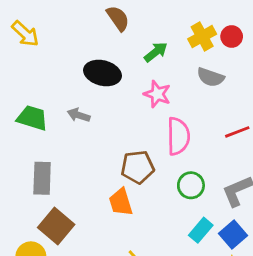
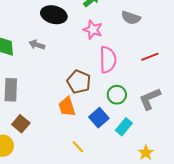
brown pentagon: (138, 167) -> (79, 82), turned 30
brown square: (56, 226) -> (21, 124), size x0.7
blue square: (233, 234) -> (99, 118), moved

